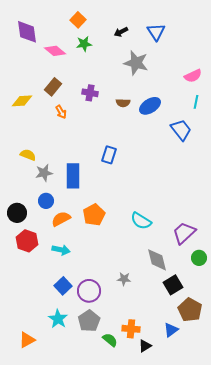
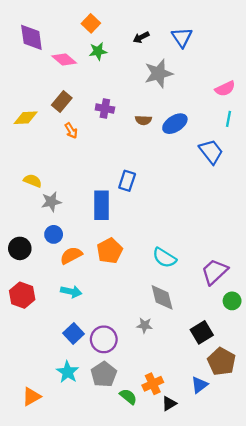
gray star: (136, 63) -> (159, 73), turned -30
blue rectangle: (73, 176) -> (101, 205), moved
red hexagon: (27, 241) -> (22, 295), moved
gray diamond: (157, 260) -> (162, 297), moved
orange cross: (131, 329) -> (153, 384), turned -30

